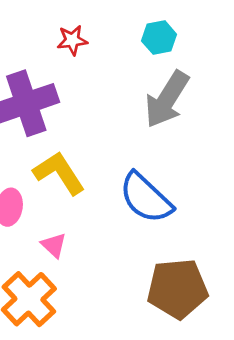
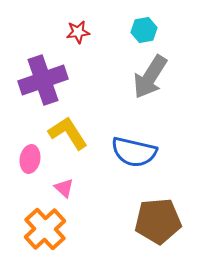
blue semicircle: (146, 198) -> (134, 152), turned -30

